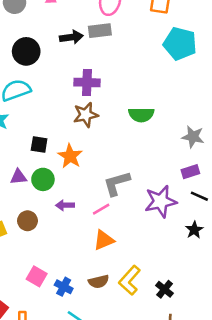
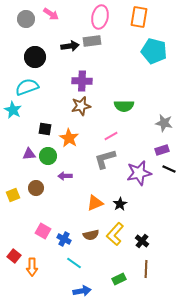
pink line: (101, 209) -> (111, 136), moved
black star: (194, 230) -> (120, 204), moved

